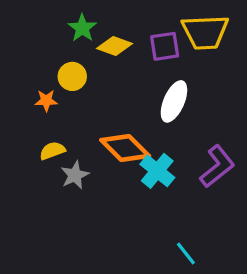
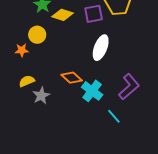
orange diamond: (125, 148) -> (72, 78), size x0.7
cyan line: (186, 254) -> (114, 116), moved

